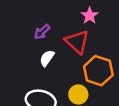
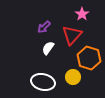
red triangle: (77, 42) -> (72, 35), turned 30

